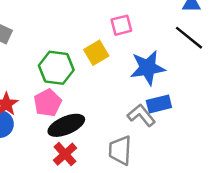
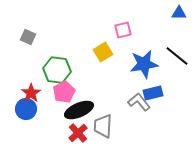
black line: (189, 38) -> (177, 56), moved
green hexagon: (56, 68) -> (57, 70), moved
gray trapezoid: (120, 150) -> (103, 126), moved

